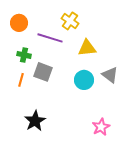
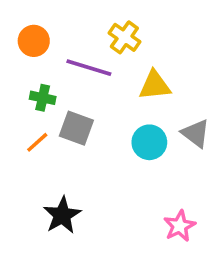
orange line: (21, 80) -> (37, 142), turned 32

